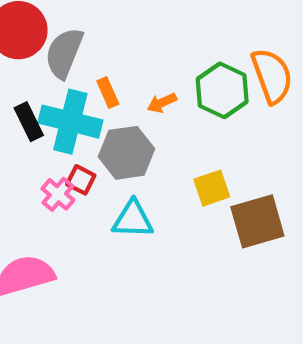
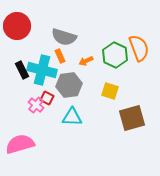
gray semicircle: (64, 53) -> (64, 37), moved, turned -95
yellow square: (212, 188) -> (110, 91), moved, turned 36

